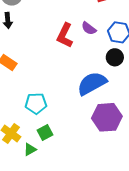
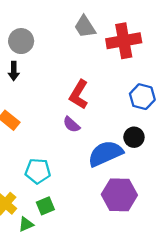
purple semicircle: (89, 28) -> (71, 125), moved
black circle: (115, 57) -> (134, 137), moved

